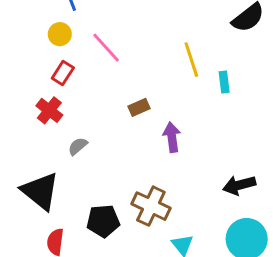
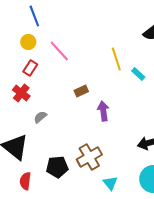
cyan rectangle: (224, 82) -> (138, 74), turned -40
brown cross: (151, 206) -> (89, 157), turned 35

